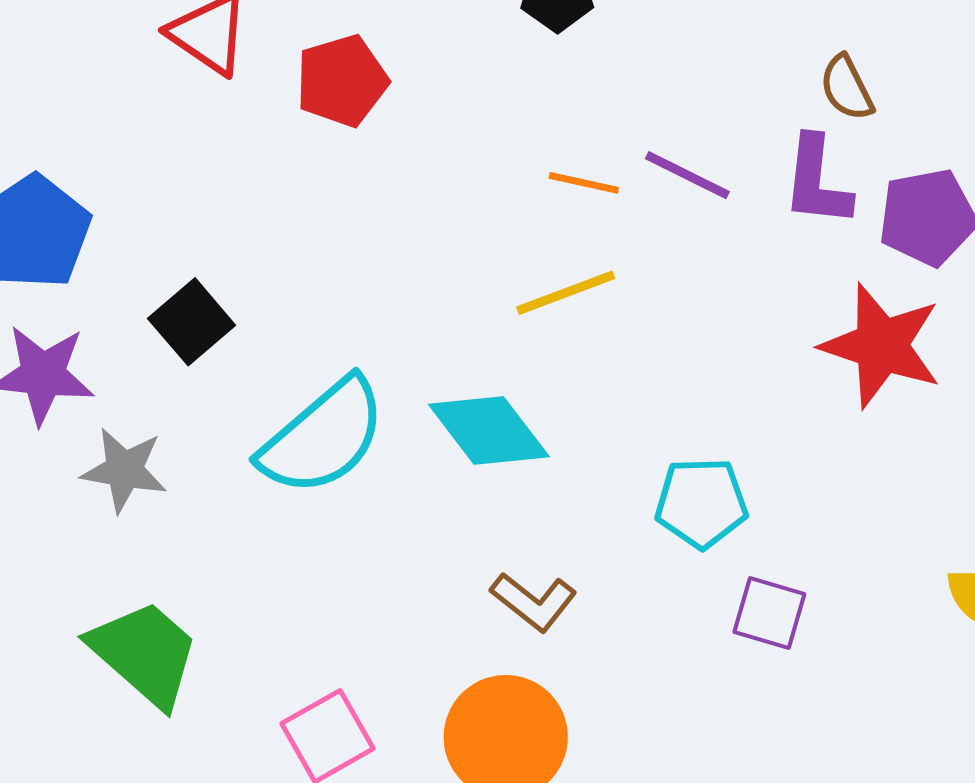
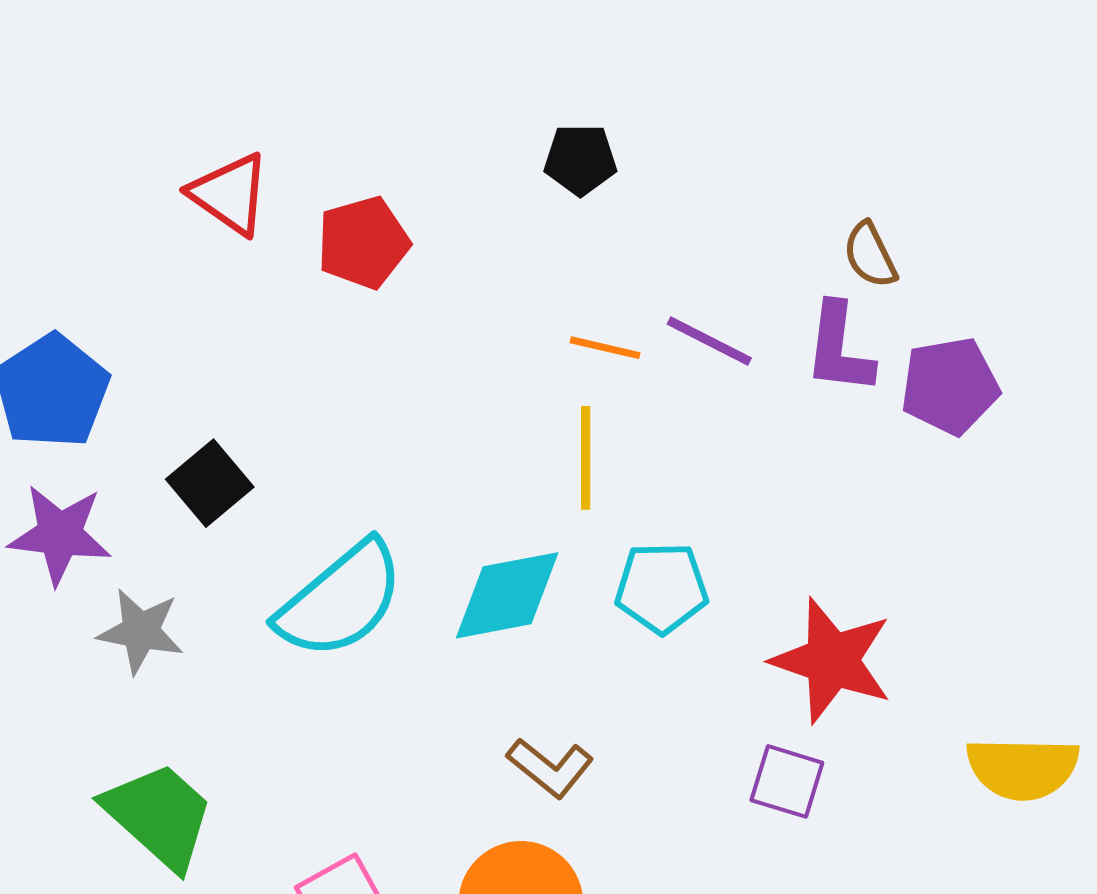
yellow line: (566, 293) -> (586, 458), turned -70
red star: (881, 346) -> (832, 660), moved
cyan diamond: (489, 430) -> (507, 595), turned -64
cyan pentagon: (701, 503) -> (662, 588), moved

